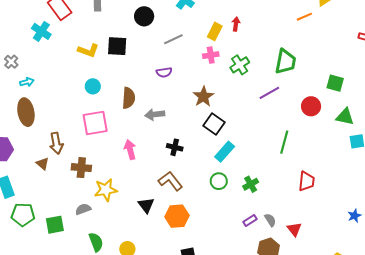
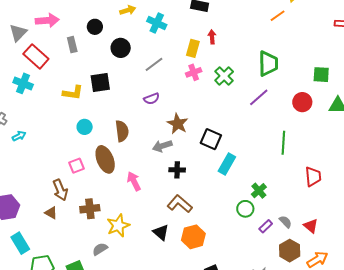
brown star: (203, 97) -> (178, 124), moved
brown ellipse: (26, 112) -> (105, 159), moved
gray arrow: (155, 114) -> (162, 146), moved
pink square: (95, 123) -> (76, 166), moved, size x0.6
green circle: (219, 181) -> (245, 209), moved

